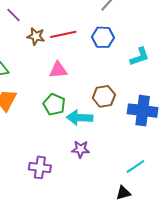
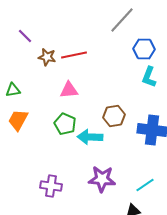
blue hexagon: (103, 37) -> (144, 49), moved
cyan L-shape: (140, 57) -> (149, 77), turned 130
purple star: (81, 149) -> (102, 179), moved, size x1.5

